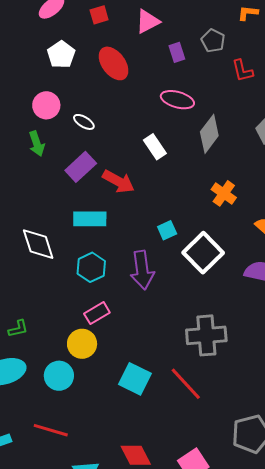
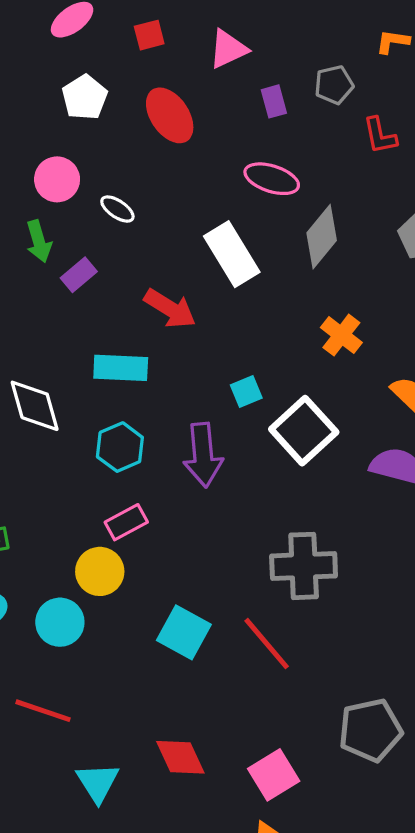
gray pentagon: (213, 41) -> (334, 85), turned 30
white rectangle: (155, 147) -> (232, 254), size x1.5
purple rectangle: (81, 167) -> (79, 275), moved, size x0.7

